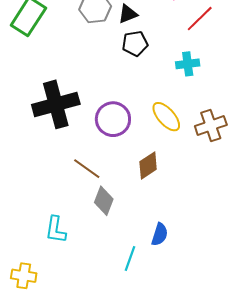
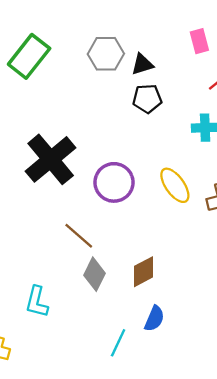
black cross: (56, 104) -> (51, 159), turned -30
brown diamond: (148, 166) -> (144, 272), moved

